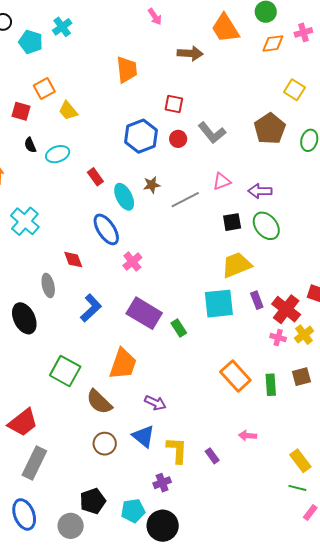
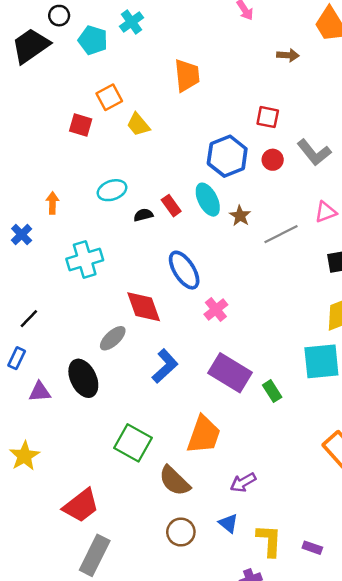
brown arrow: (190, 53) -> (288, 55), size x0.7
orange trapezoid: (127, 70) -> (187, 75), moved
black semicircle: (30, 145) -> (143, 215), moved, turned 98
cyan ellipse: (58, 154) -> (112, 190), moved
brown star: (152, 185) -> (240, 216), turned -30
cyan ellipse: (124, 197) -> (208, 200), moved
cyan cross: (25, 221) -> (85, 260), turned 32
red diamond: (73, 260) -> (144, 307), size x1.5
gray ellipse: (48, 285) -> (113, 338), turned 60
purple arrow: (155, 403) -> (243, 482), turned 125
blue triangle: (143, 436) -> (228, 523), size x0.7
purple rectangle: (212, 456) -> (312, 548), turned -35

